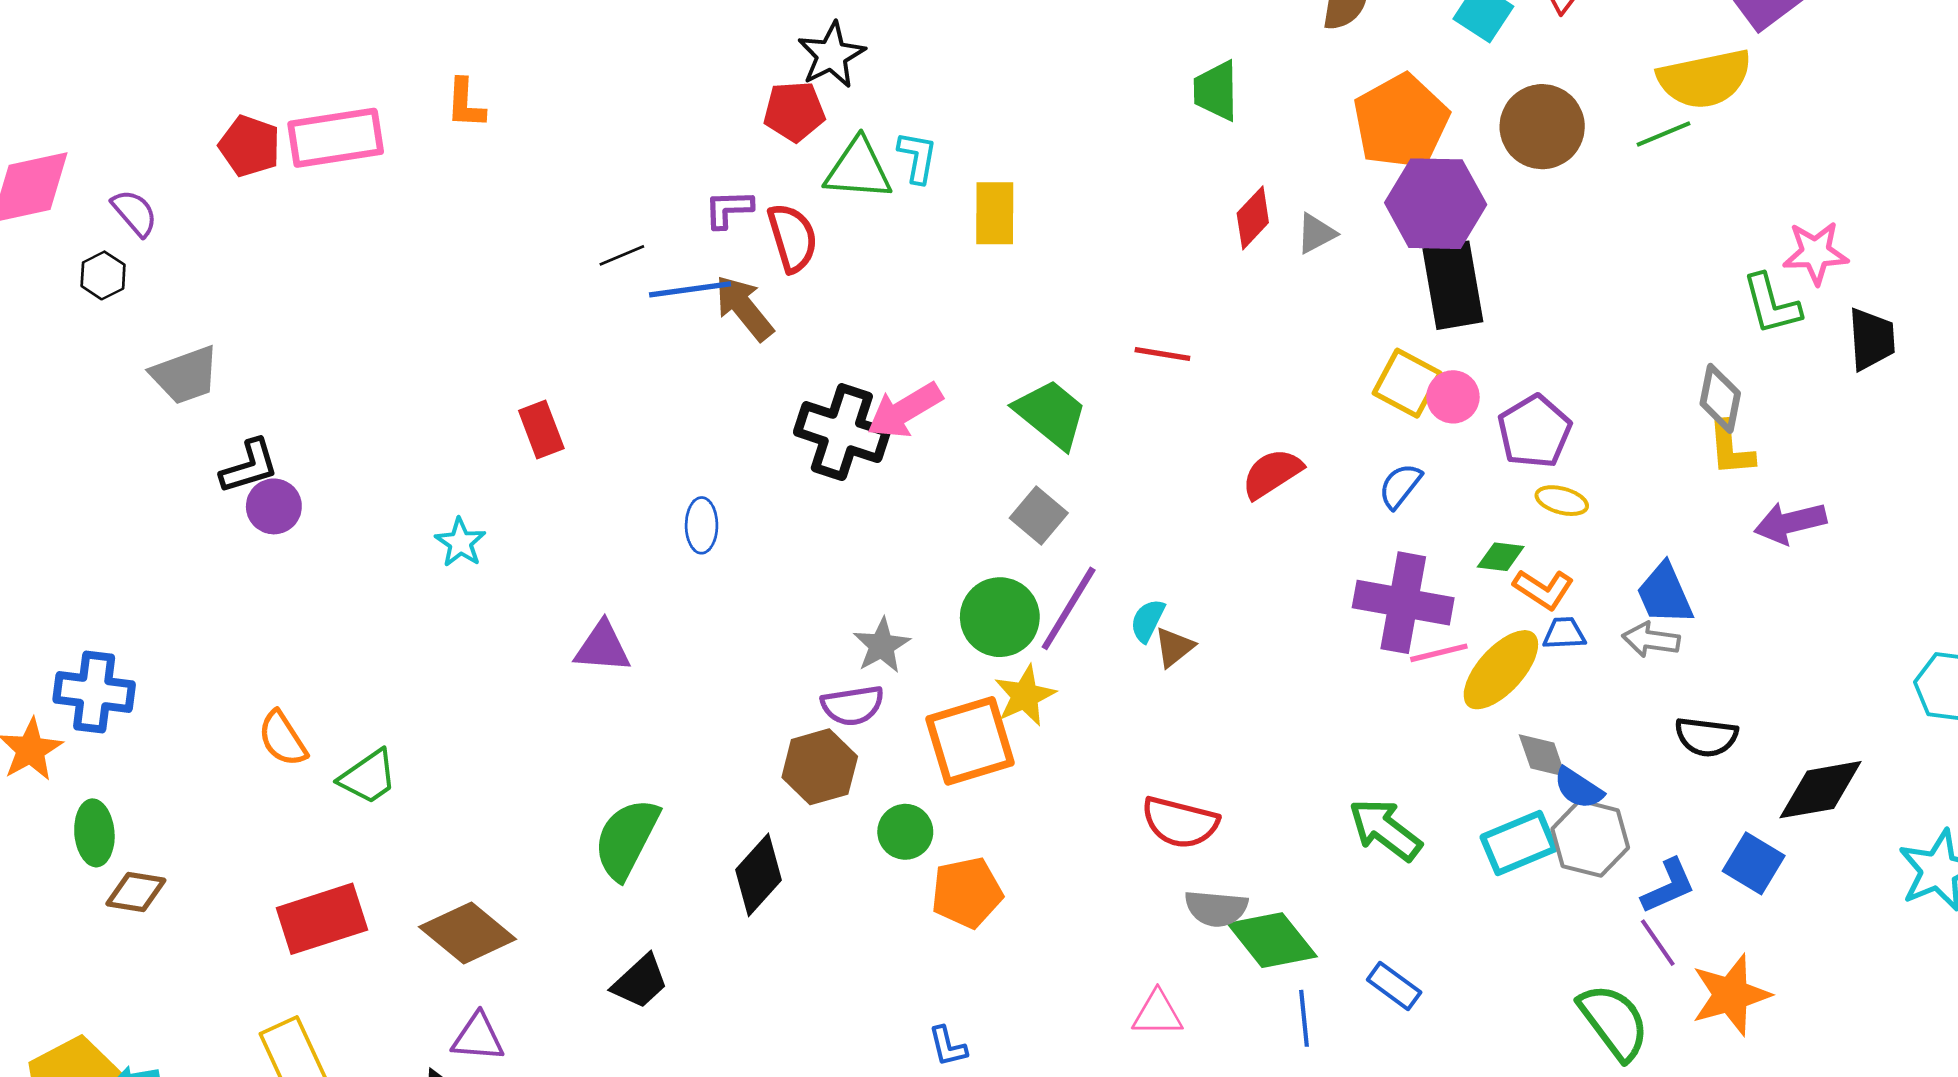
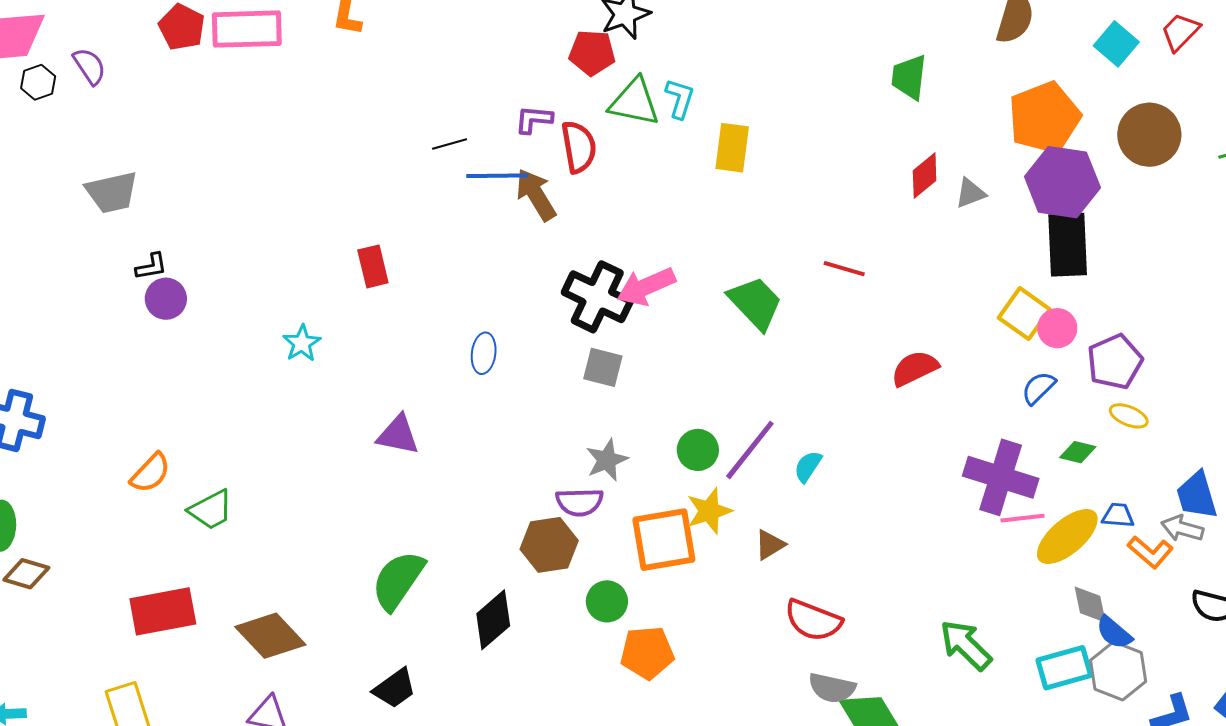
black hexagon: (103, 275) -> (38, 82), moved
black L-shape: (249, 466) -> (151, 266), size x0.7
blue semicircle: (1400, 486) -> (1039, 388), moved
gray square: (1039, 516) -> (603, 367), moved, turned -33
orange L-shape: (1543, 589) -> (1150, 552), moved
green circle: (1000, 617) -> (698, 450), size x0.7
brown triangle: (1174, 647) -> (770, 545), moved
orange semicircle: (283, 739) -> (150, 473), turned -111

